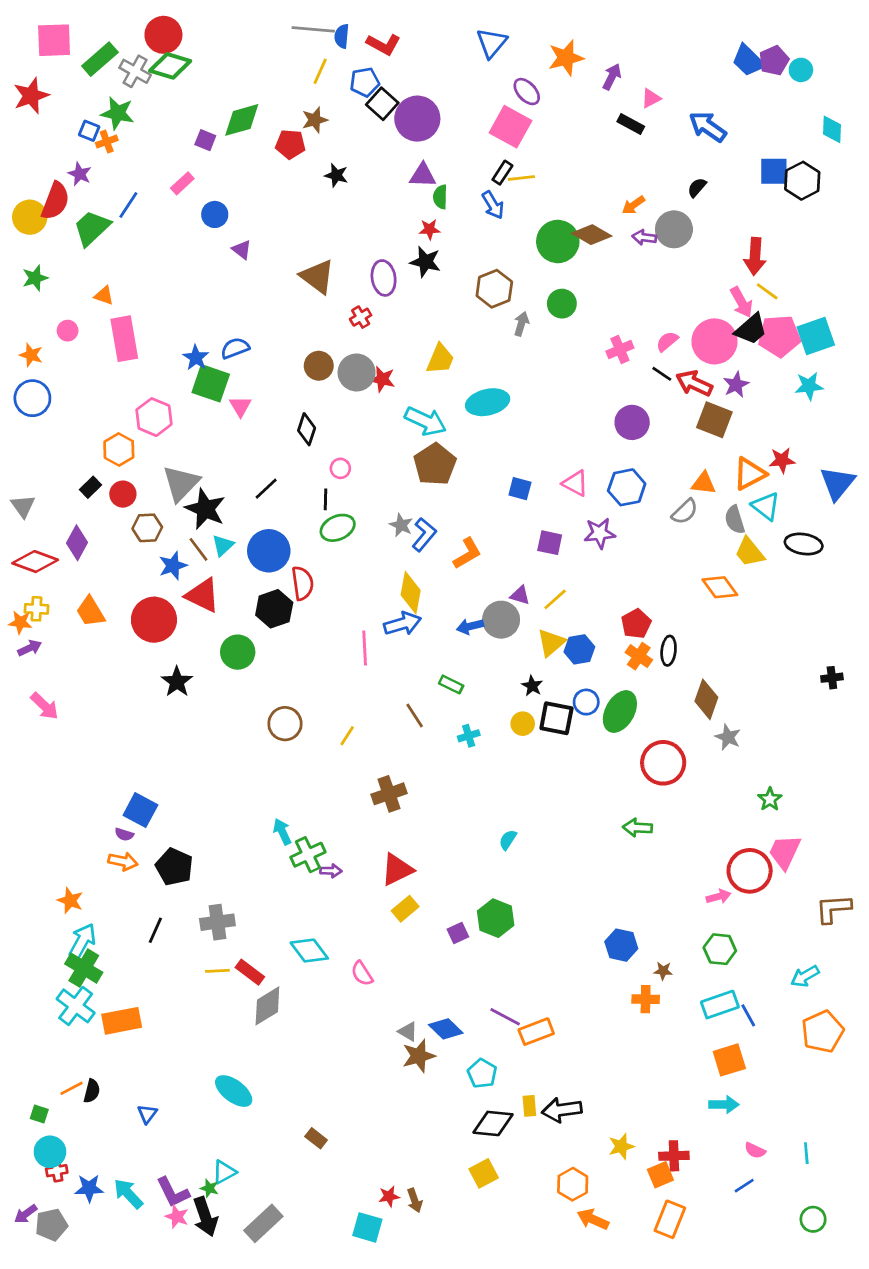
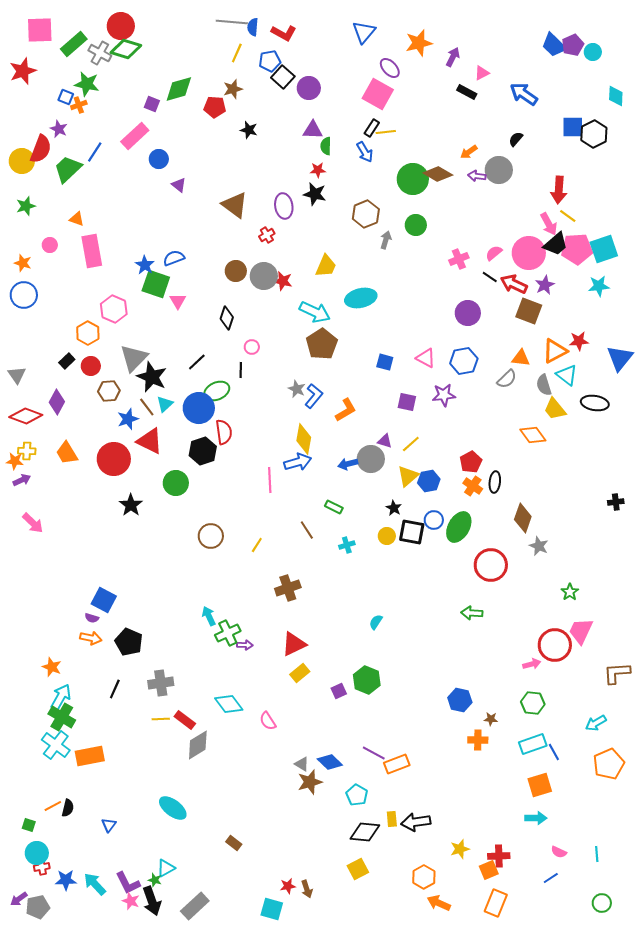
purple circle: (417, 119) -> (309, 88), size x0.7
pink rectangle: (182, 183) -> (135, 136), size x1.6
green ellipse: (338, 528) -> (217, 391), moved

